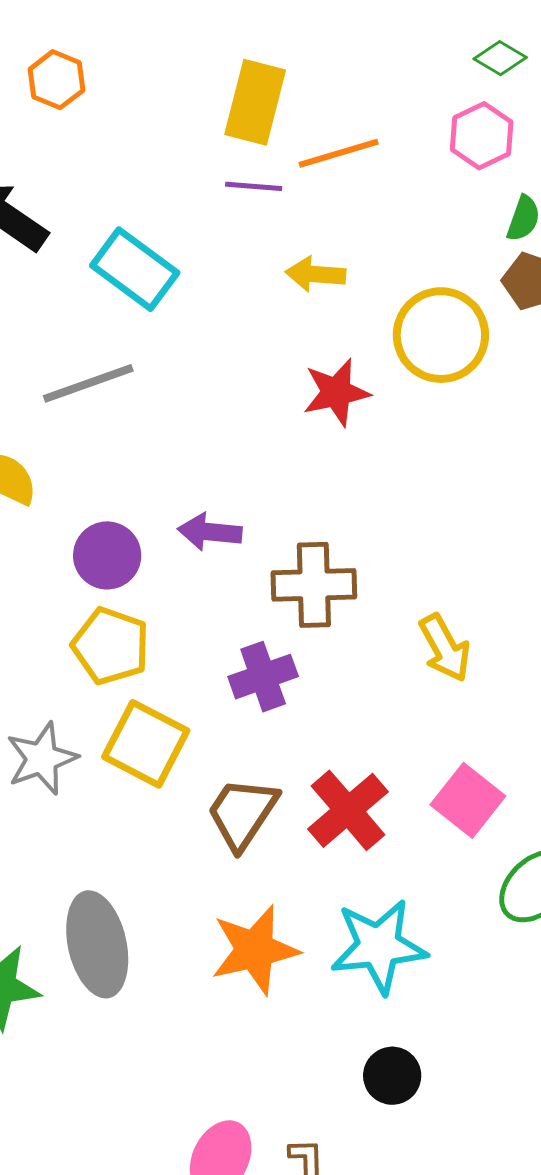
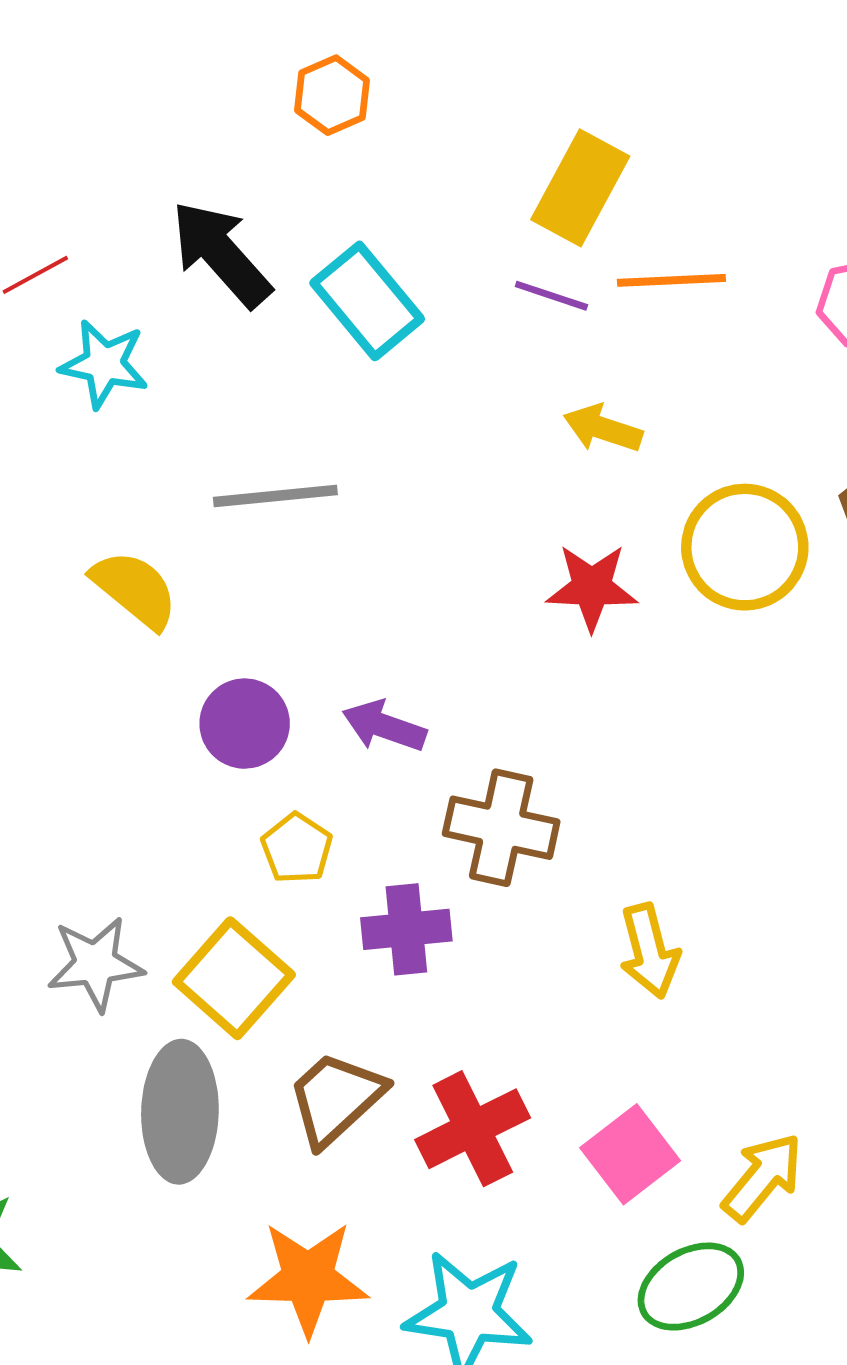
cyan rectangle: (135, 269) -> (367, 301), moved
yellow pentagon: (111, 646) -> (297, 848), moved, size x0.7
gray ellipse: (97, 944) -> (180, 1112), moved

